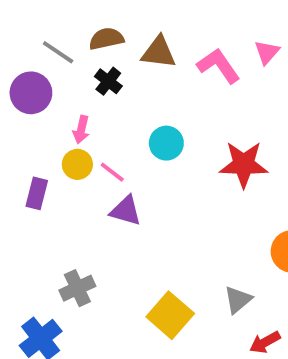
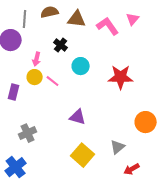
gray line: (58, 52) -> (25, 19), turned 60
black cross: (108, 81) -> (61, 45), moved
purple triangle: (126, 211) -> (78, 117), moved
gray cross: (77, 288) -> (28, 133), moved

